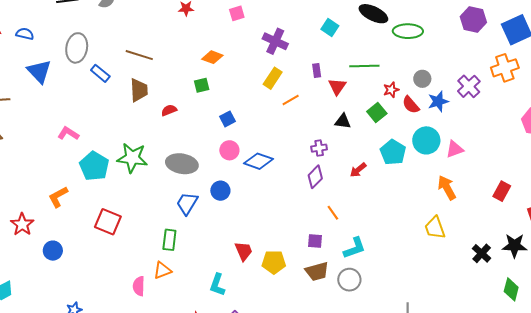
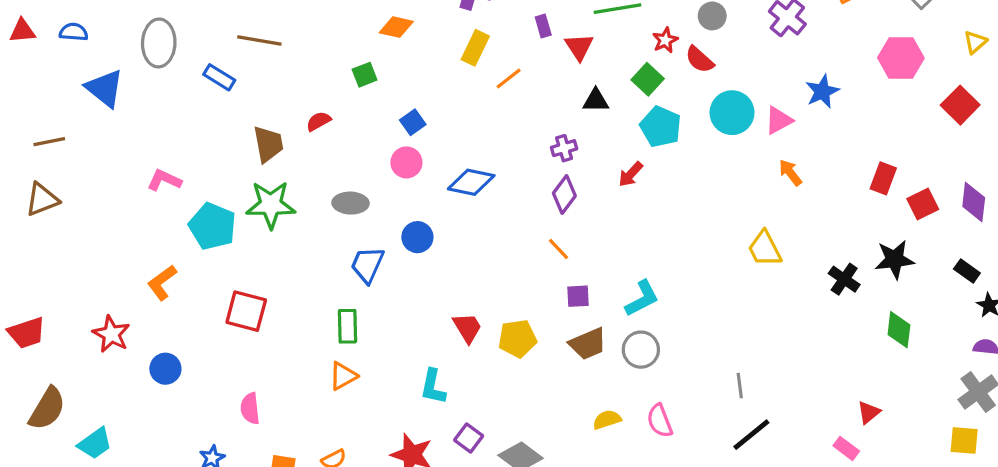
orange diamond: (212, 57) -> (396, 27), moved
blue rectangle: (100, 73) -> (219, 77), moved
brown trapezoid: (139, 90) -> (268, 144), moved
blue star: (438, 101) -> (822, 91), moved
pink circle: (229, 150) -> (406, 162), moved
cyan pentagon: (393, 152) -> (661, 127), moved
gray ellipse: (182, 164) -> (351, 203), size x0.7
orange arrow: (447, 188) -> (790, 173), moved, size x0.7
red rectangle: (502, 191) -> (883, 178), moved
orange line: (333, 213) -> (559, 249), moved
pink semicircle: (139, 286) -> (250, 408), moved

